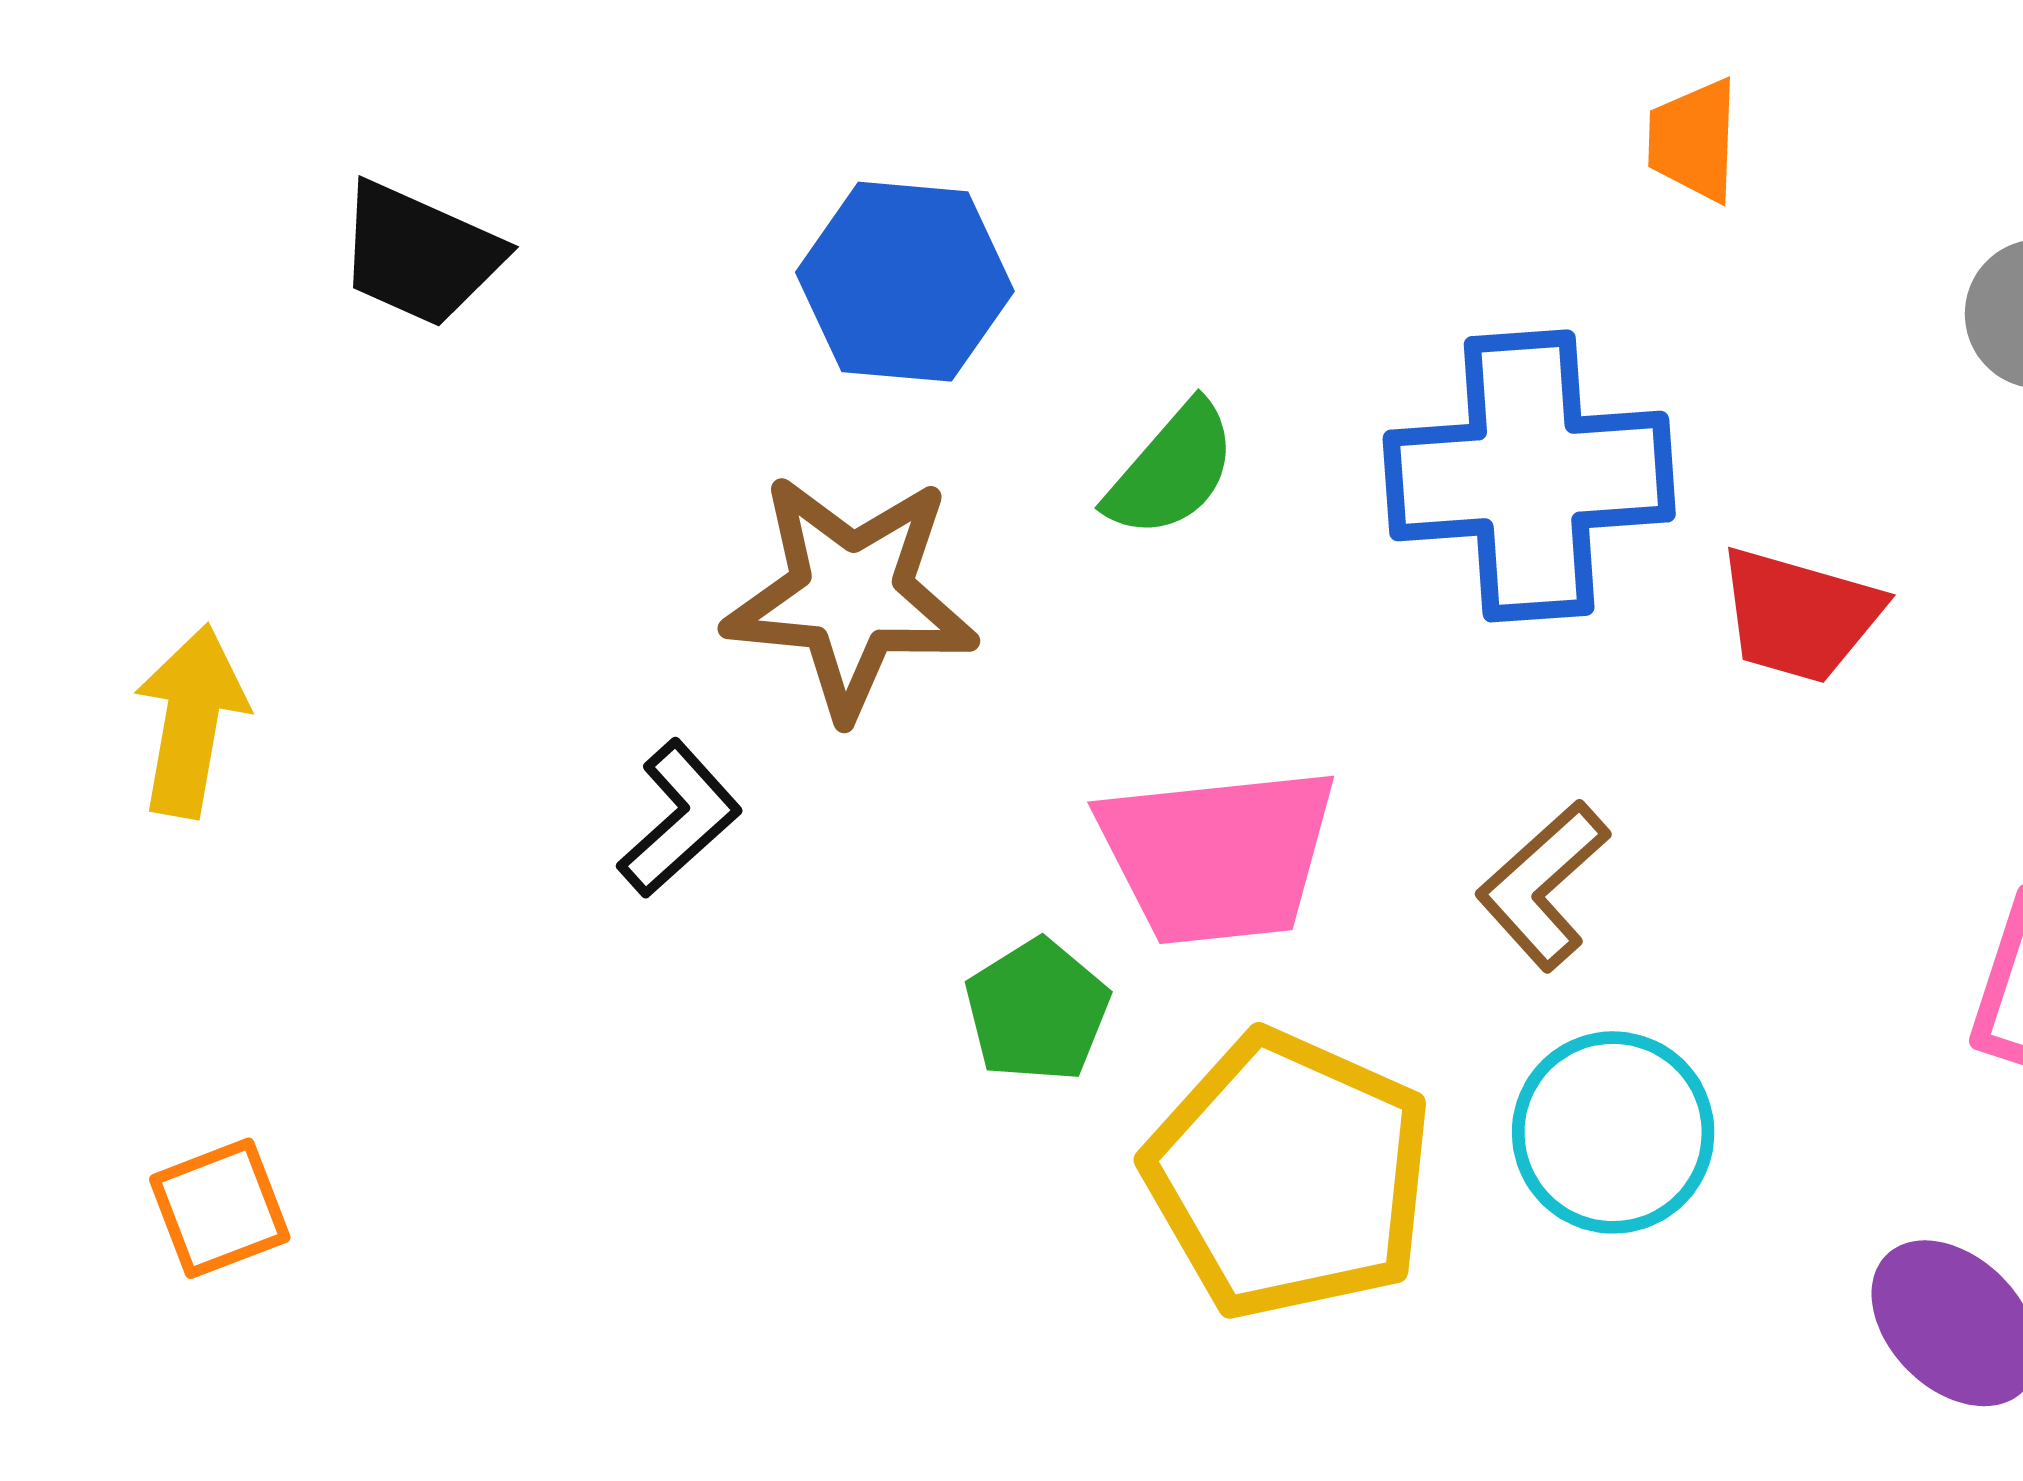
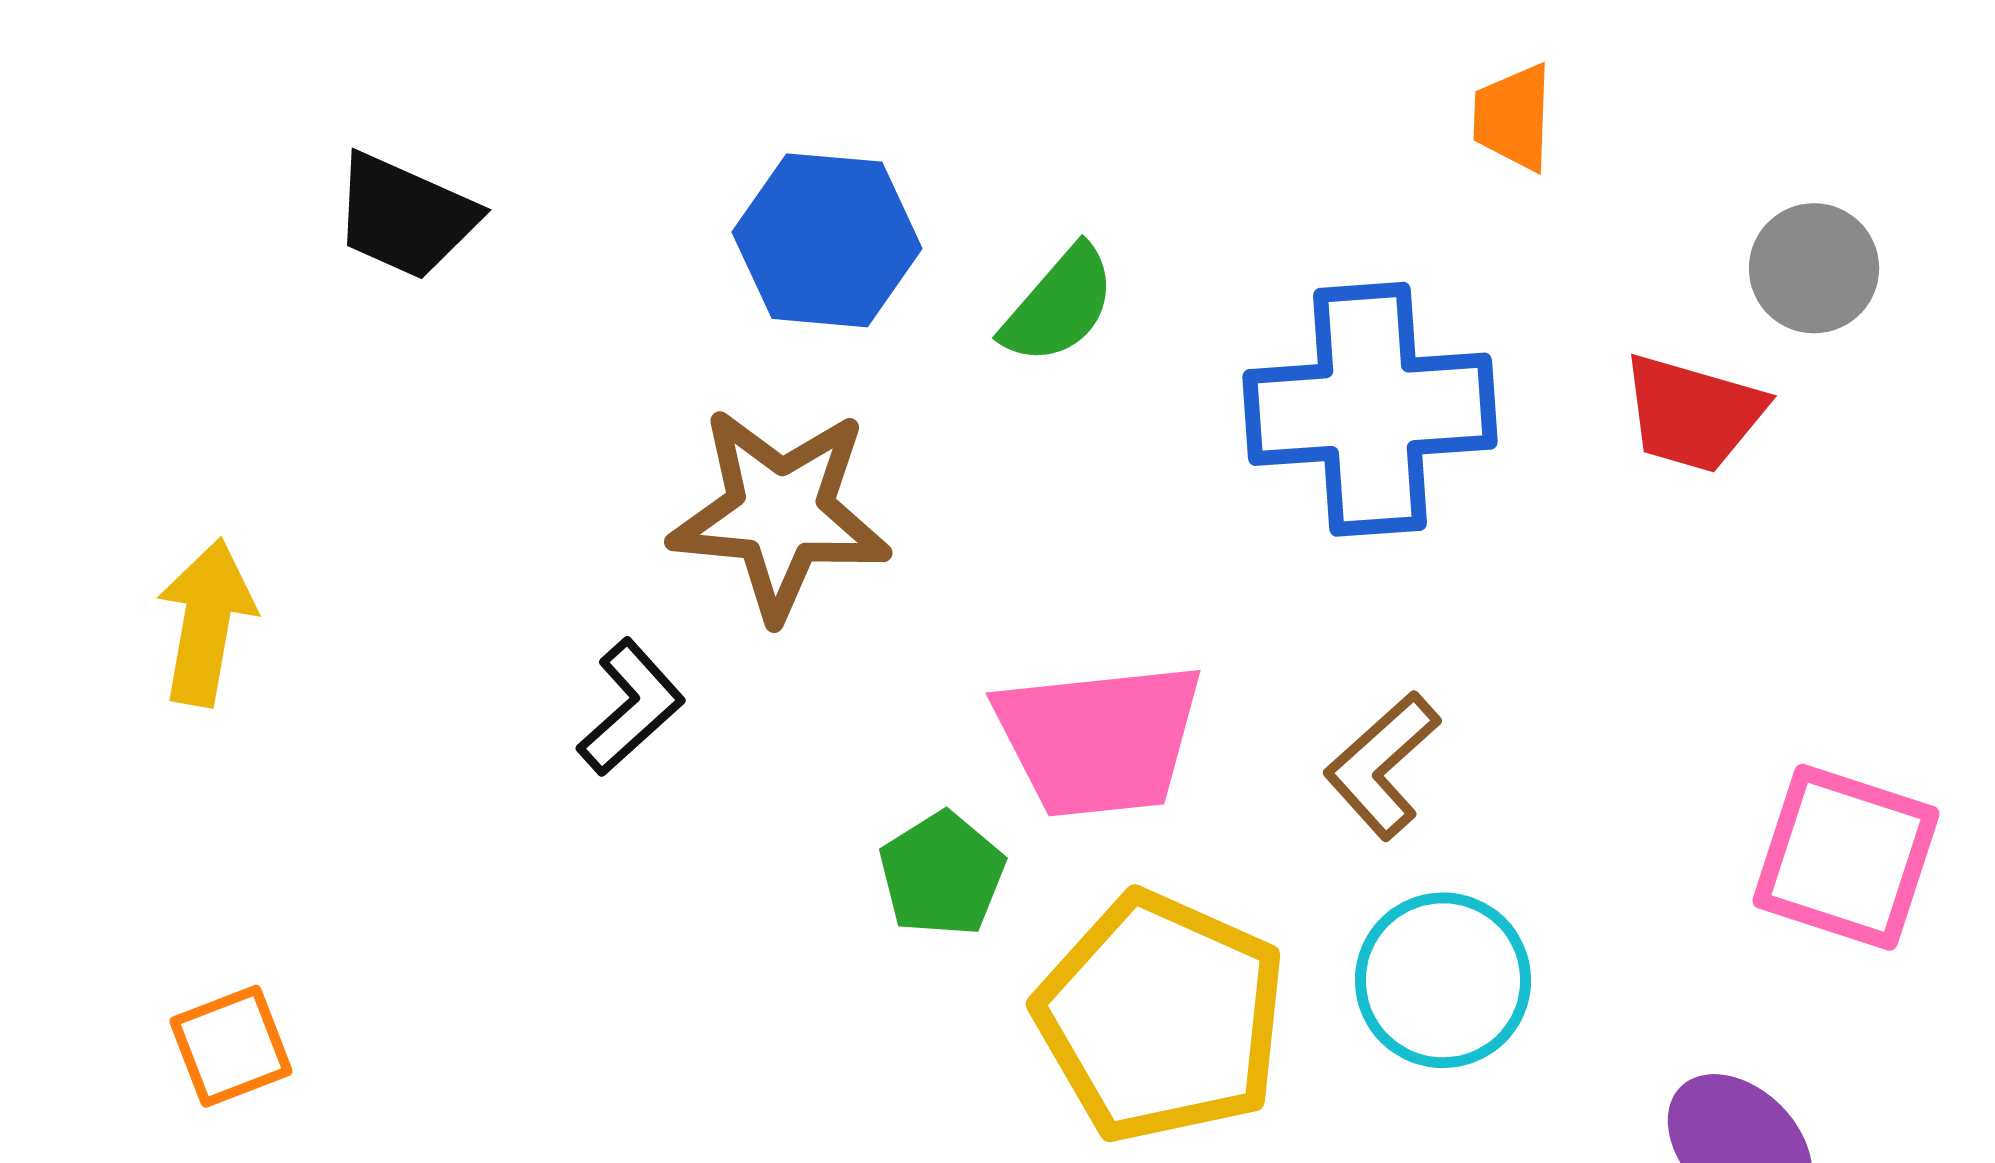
green semicircle: (1172, 470) -> (1059, 305), moved
red trapezoid: (1799, 615) -> (1693, 413), moved

